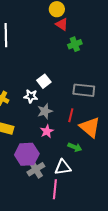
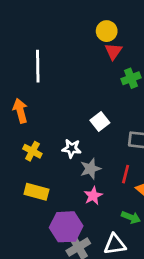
red triangle: (62, 24) -> (113, 51), turned 32
white square: (44, 81) -> (100, 121), moved

